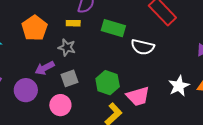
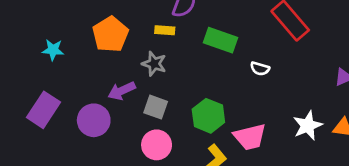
white semicircle: (143, 47) -> (260, 69), size x0.6
gray square: (70, 78) -> (156, 107), turned 36
pink circle: (60, 105) -> (157, 145), moved

